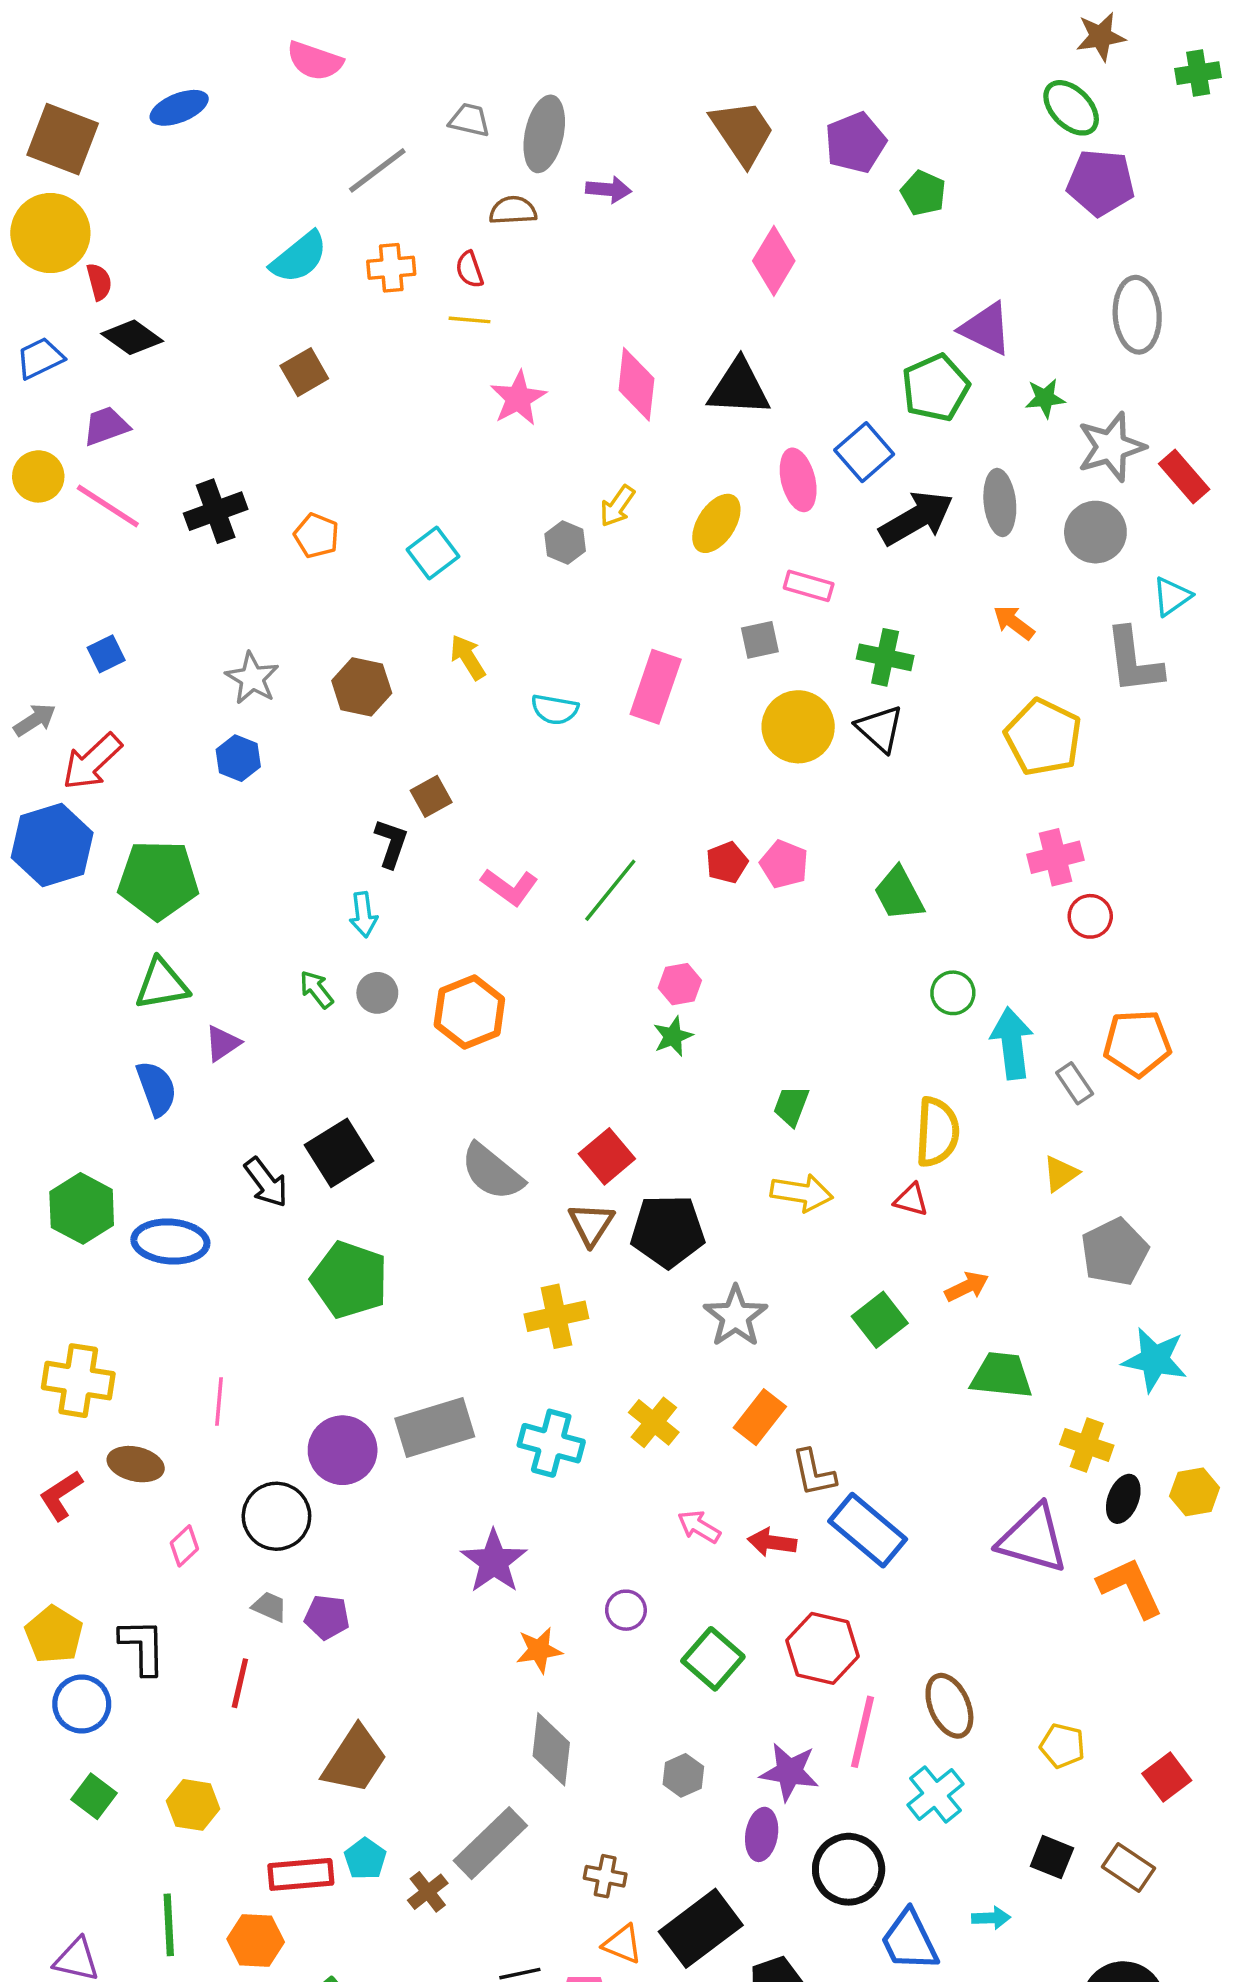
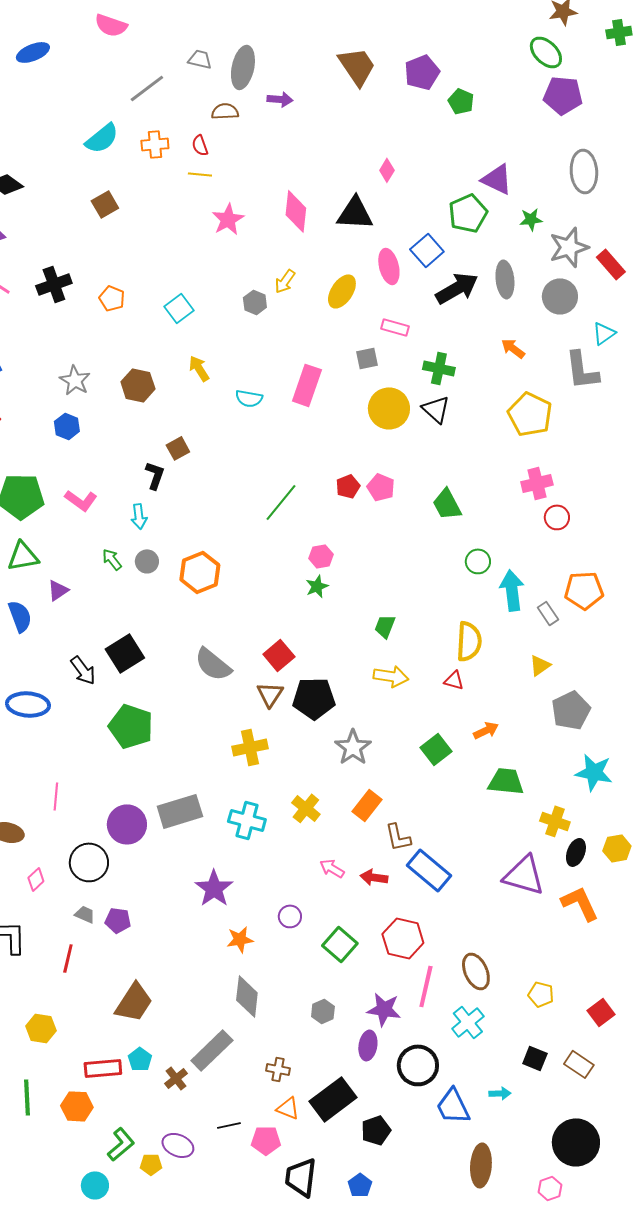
pink diamond: (774, 261) -> (387, 170), moved, size x0.6
pink L-shape: (509, 887) -> (81, 500), moved

